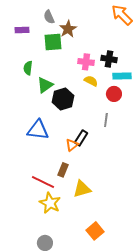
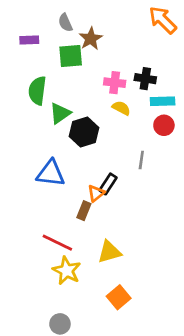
green semicircle: (28, 68) -> (37, 91), size x1.5
red circle: (114, 94) -> (164, 125), moved
brown rectangle: (63, 170) -> (84, 211), moved
orange square: (95, 231) -> (119, 297), moved

